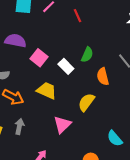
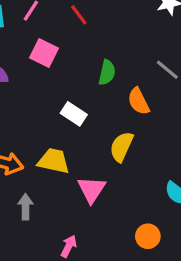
pink square: (39, 58) -> (44, 53), moved
white rectangle: (66, 66) -> (74, 114), moved
yellow trapezoid: (47, 90) -> (54, 161), moved

